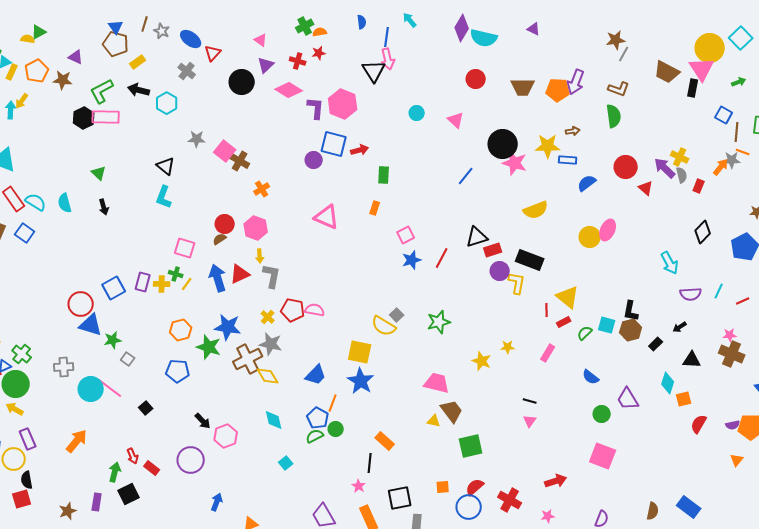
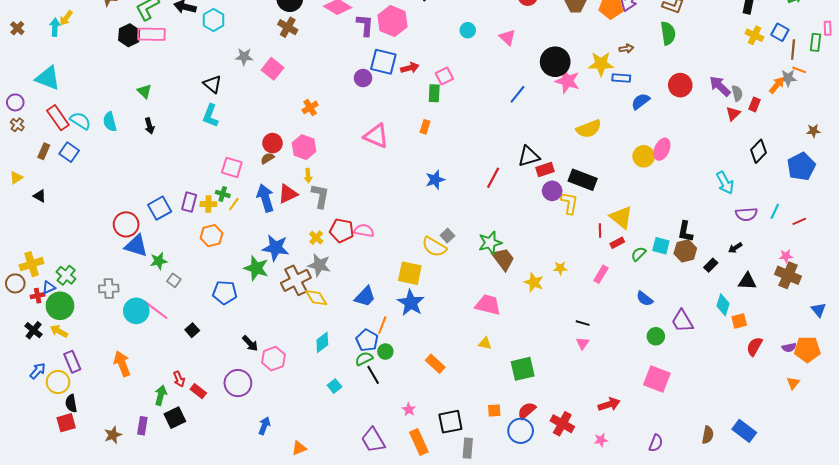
yellow cross: (680, 157) -> (754, 35), moved
brown cross: (240, 161) -> (288, 27), moved
red triangle: (646, 188) -> (733, 114), moved, turned 35
pink square: (406, 235) -> (444, 76), moved
blue star: (412, 260) -> (435, 180), moved
orange hexagon: (181, 330) -> (211, 236), moved
brown trapezoid: (452, 411) -> (503, 259), moved
cyan diamond: (274, 420) -> (322, 342), turned 65
orange arrow: (77, 441) -> (122, 364), turned -60
black line: (370, 463) -> (373, 375), moved, turned -36

